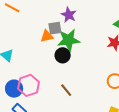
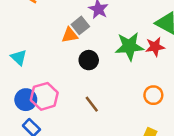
gray square: (55, 28) -> (80, 25), turned -32
green star: (69, 40) -> (129, 46), moved

